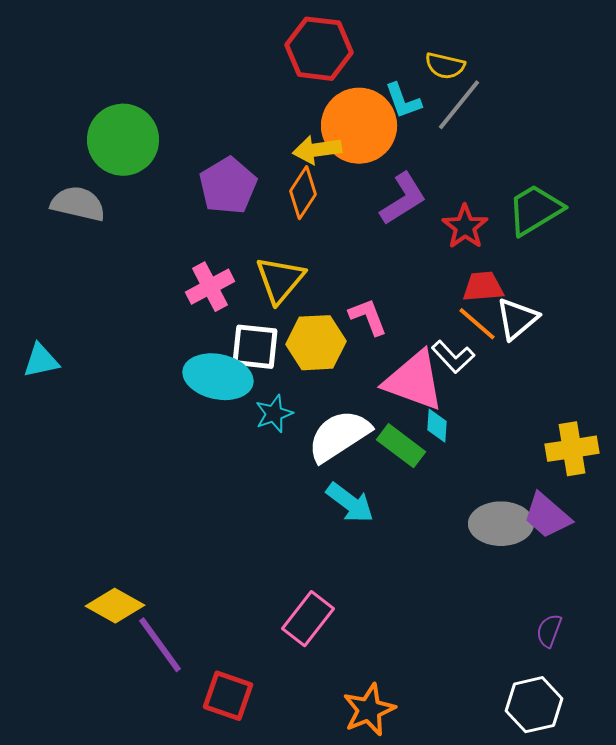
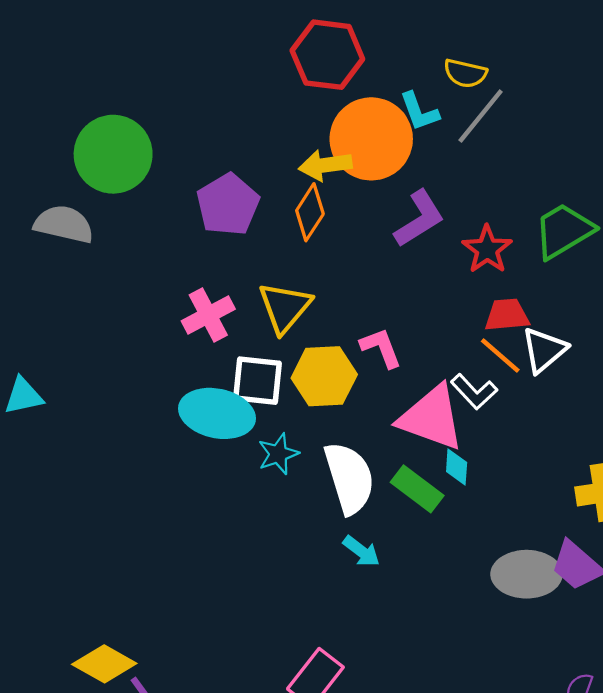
white semicircle: (339, 436) -> (349, 478), turned 106
cyan arrow: (350, 503) -> (361, 551), size x0.7

